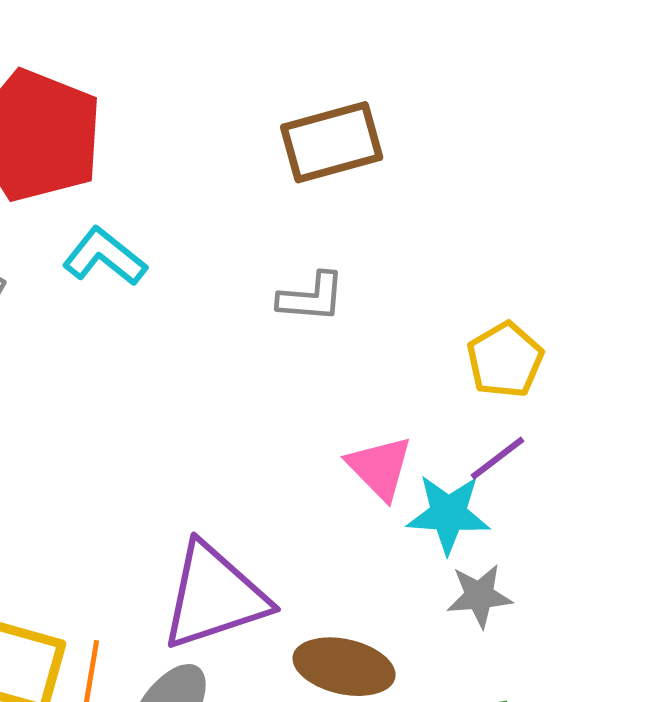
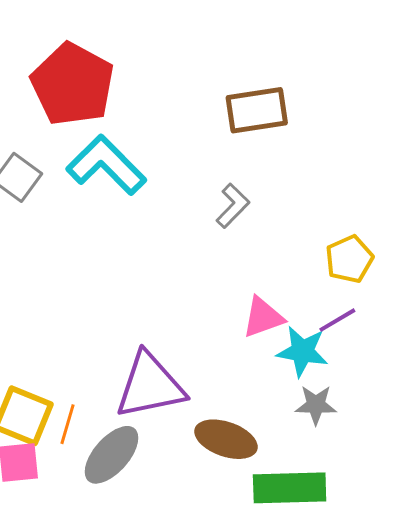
cyan L-shape: (105, 257) -> (106, 165), size x1.5
gray L-shape: (311, 297) -> (233, 206), turned -57
pink triangle: (380, 468) -> (263, 317), turned 48

